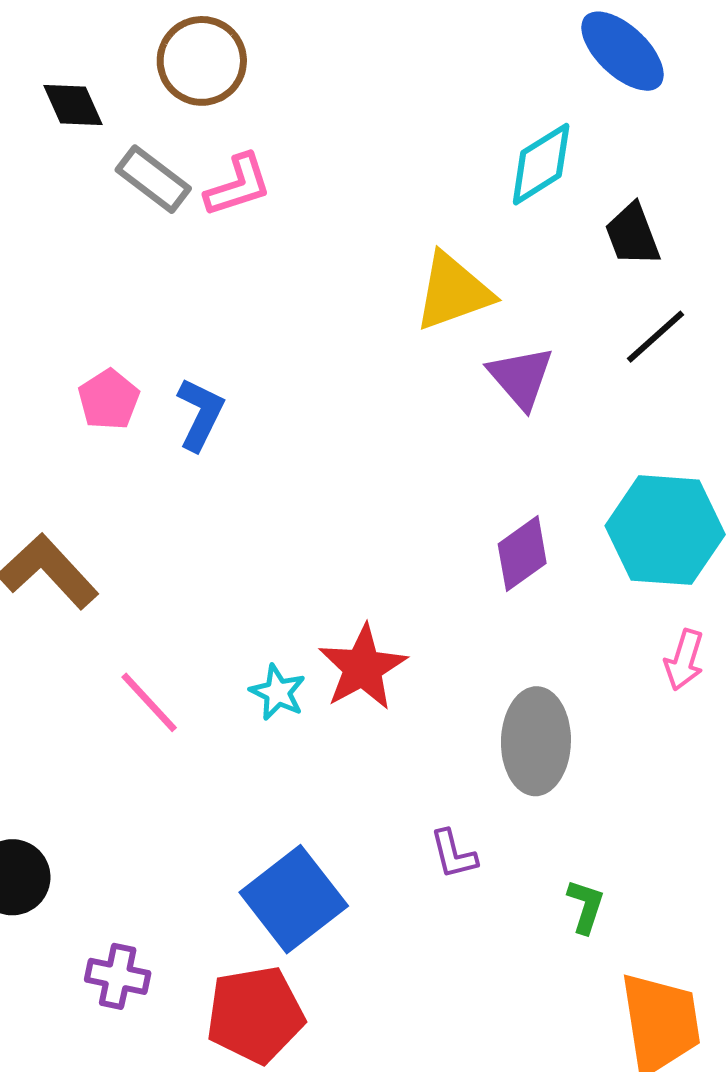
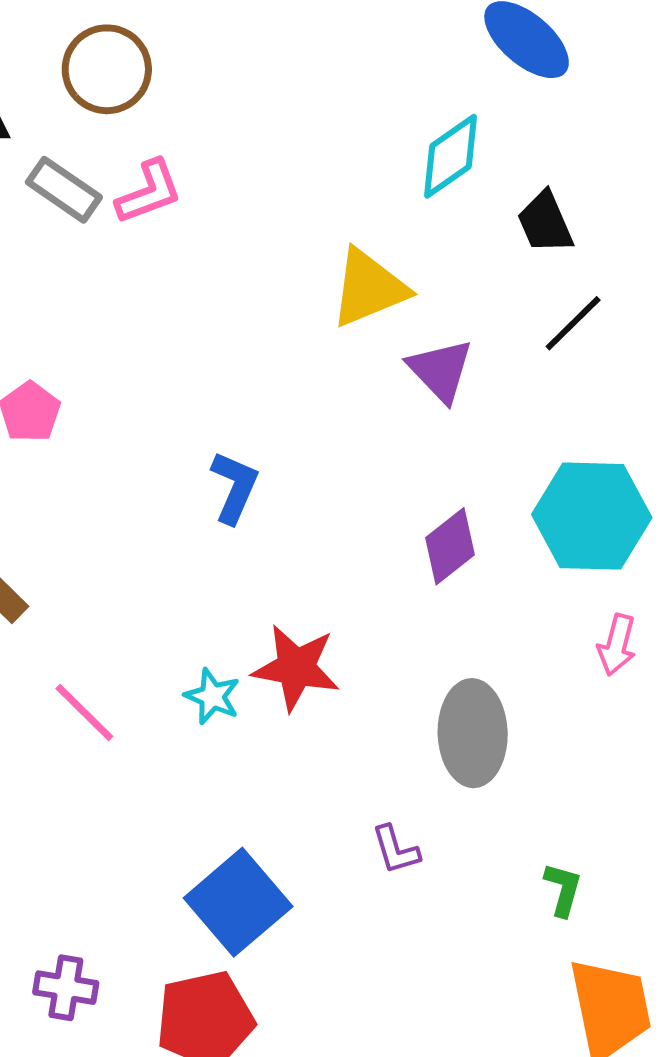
blue L-shape: (200, 414) -> (234, 487), moved
red star: (363, 668) -> (296, 668), turned -30
green L-shape: (586, 906) -> (563, 889), moved

